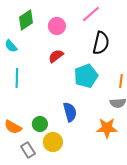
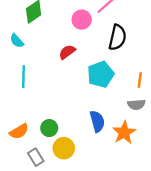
pink circle: (57, 26) -> (82, 20), moved
blue semicircle: (70, 112) -> (97, 121), moved
orange semicircle: (13, 127) -> (19, 131), turned -60
orange star: (107, 128) -> (124, 133), turned -30

